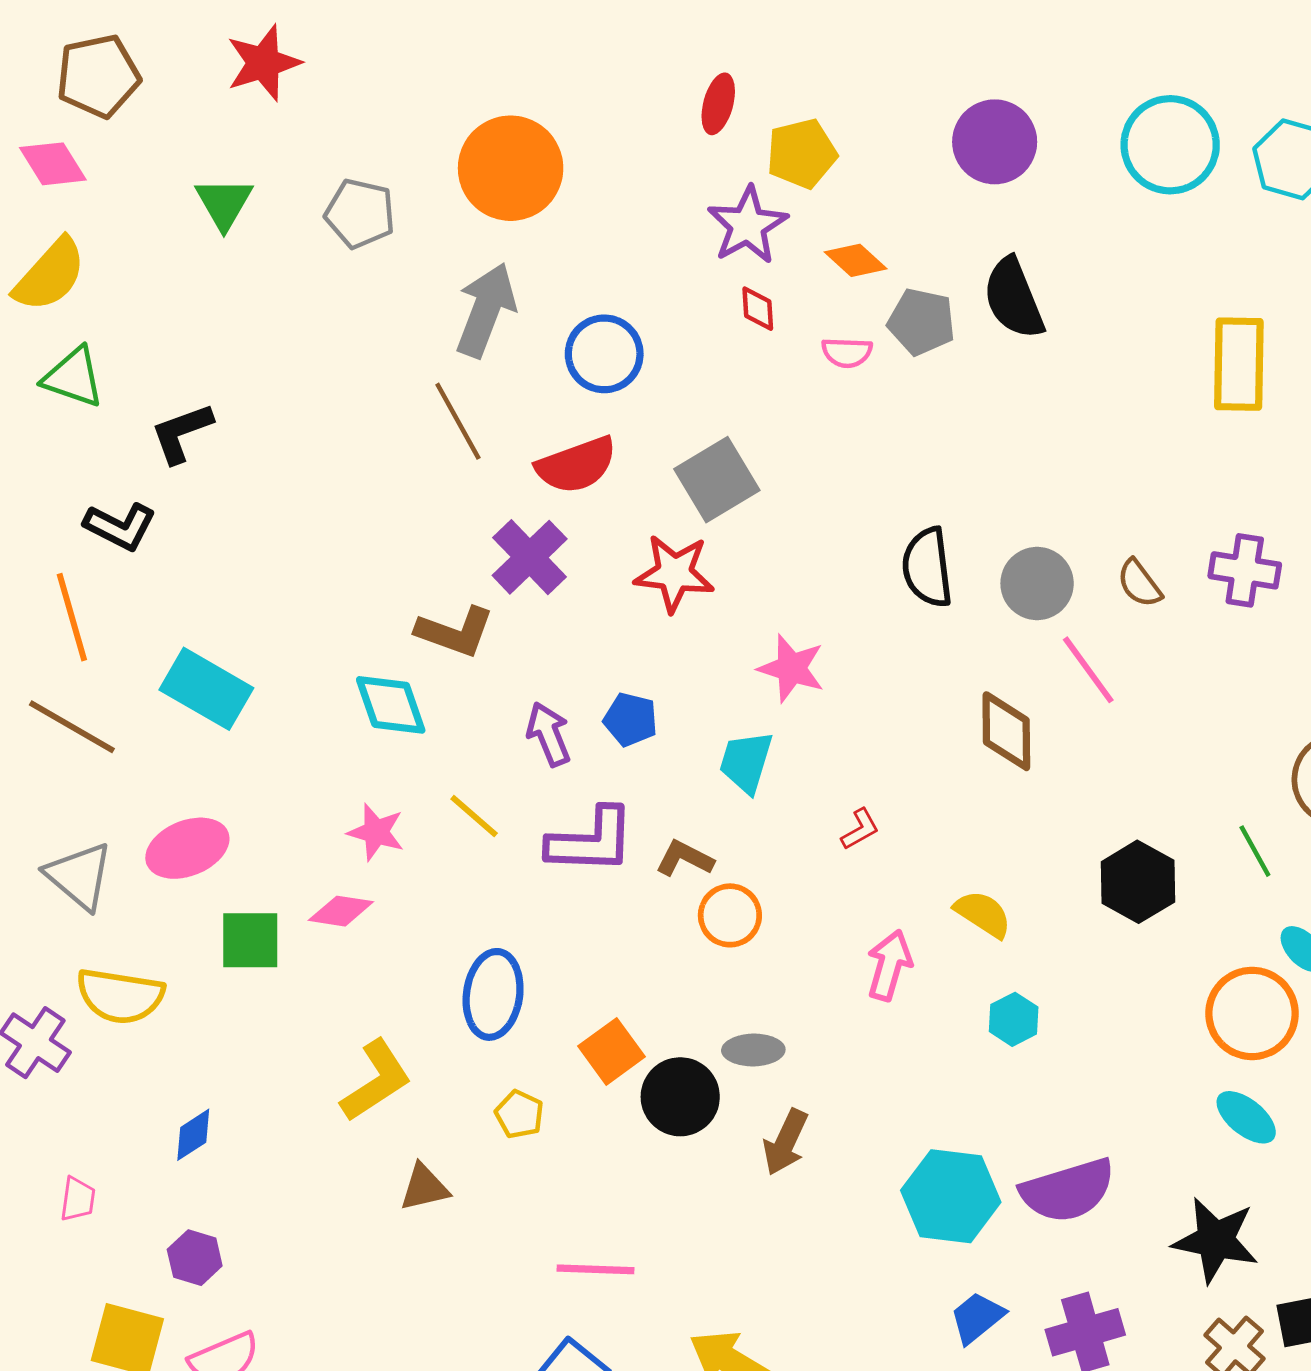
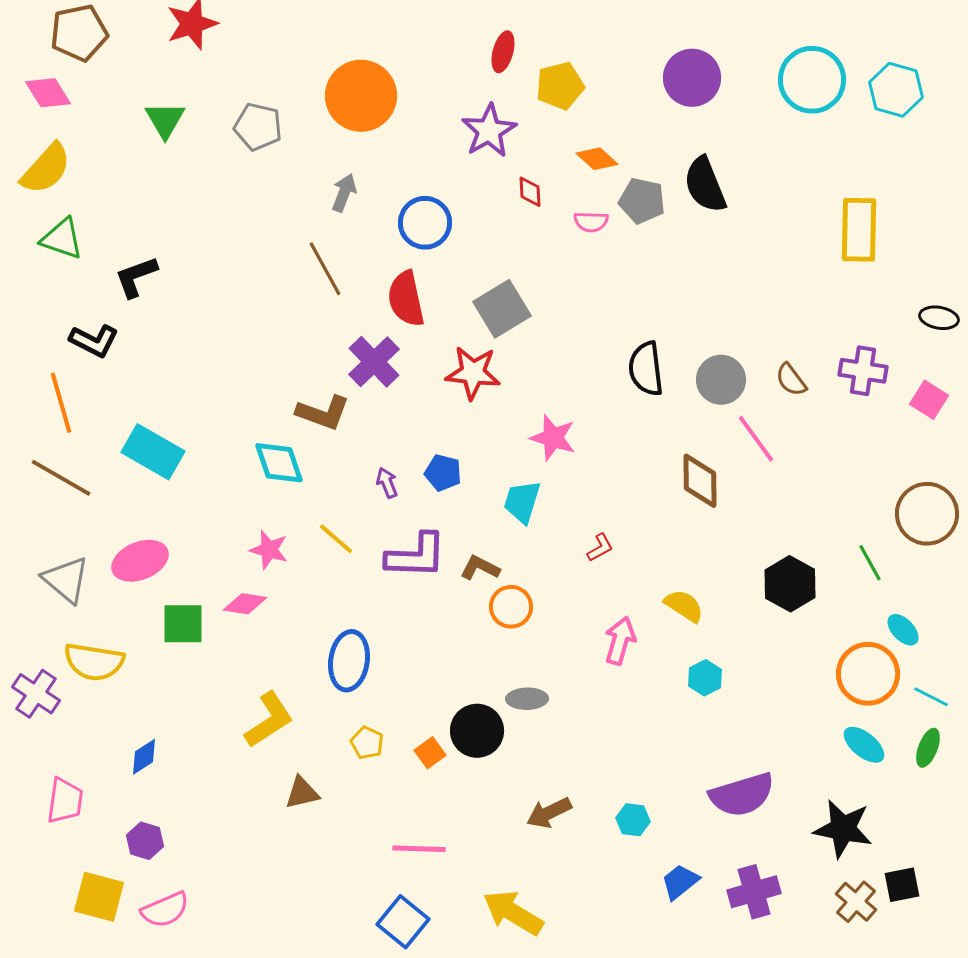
purple star: (747, 225) -> (489, 131), moved
gray arrow: (486, 310) -> (344, 193), size x0.6
red semicircle: (576, 465) -> (406, 299), turned 98
purple arrow: (549, 734) -> (387, 483), size x0.7
orange square: (611, 1051) -> (430, 753), moved, size x0.7
brown arrow: (786, 1142) -> (549, 813), moved, turned 39
cyan hexagon: (951, 1196) -> (633, 820), moved, size x0.5
pink trapezoid: (78, 1199) -> (65, 801), size x1.5

